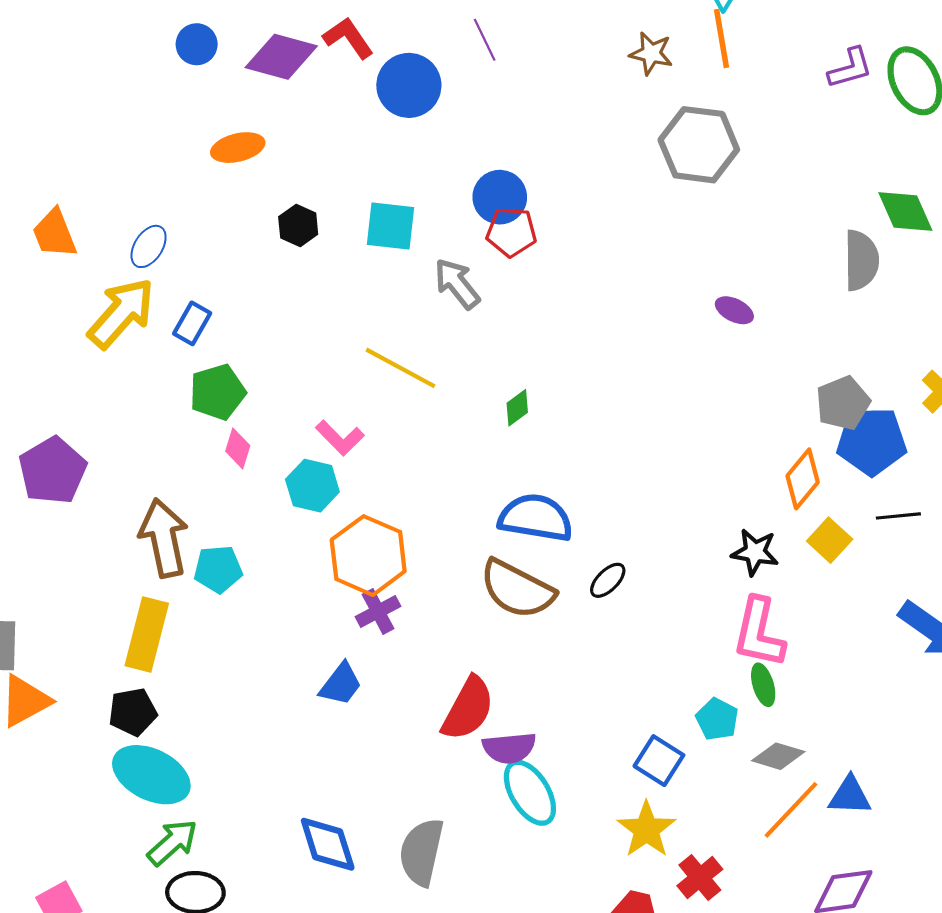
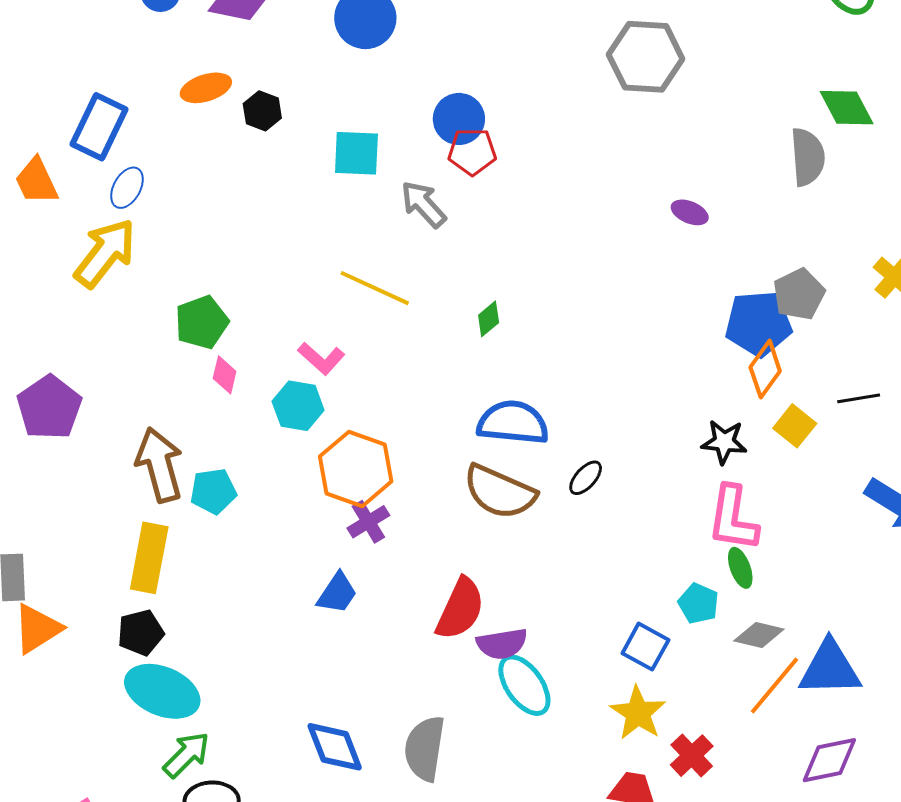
black hexagon: (298, 226) -> (262, 111), moved
blue rectangle: (192, 323) -> (99, 127), moved, size x1.6
blue pentagon: (872, 441) -> (758, 324), moved
blue triangle: (850, 796) -> (830, 668), size x1.5

